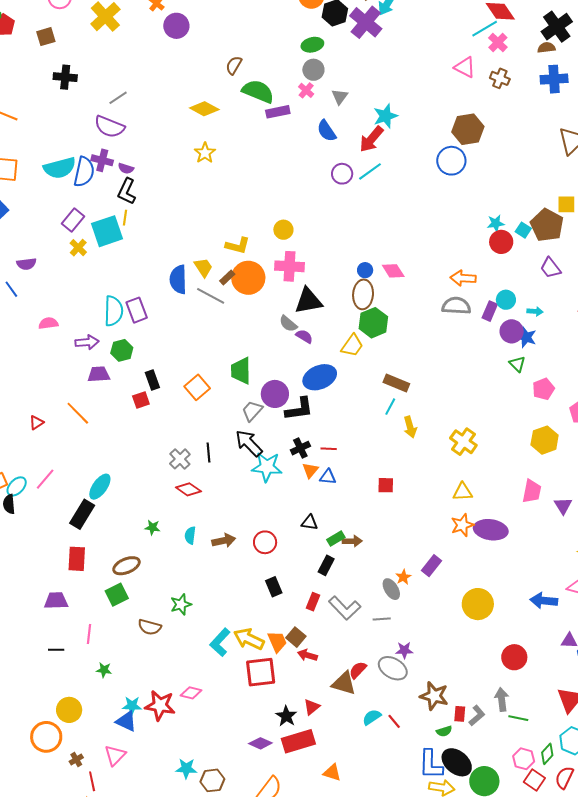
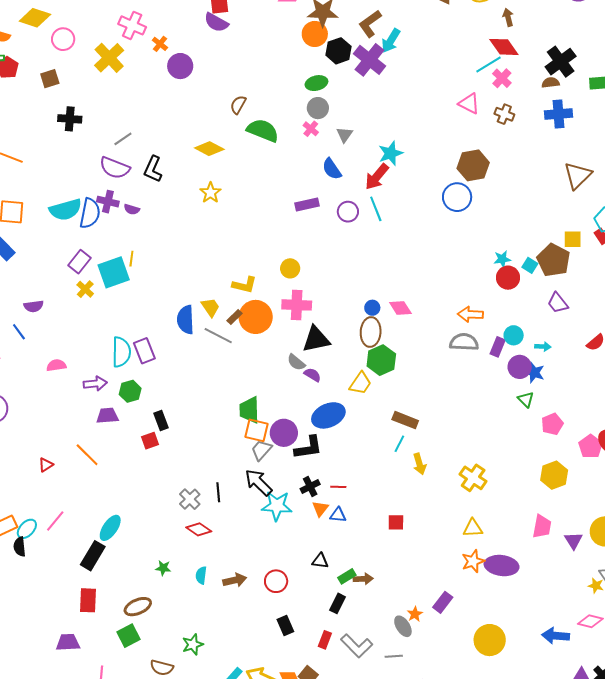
purple rectangle: (278, 112) -> (307, 205), moved
cyan line: (370, 171) -> (376, 209), turned -75
black L-shape: (127, 191) -> (153, 169), moved
orange square: (197, 387) -> (256, 430), moved, turned -35

